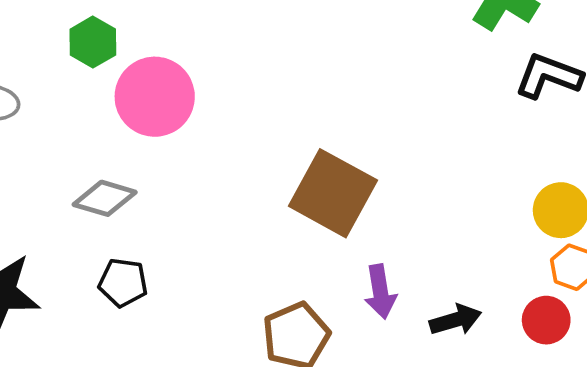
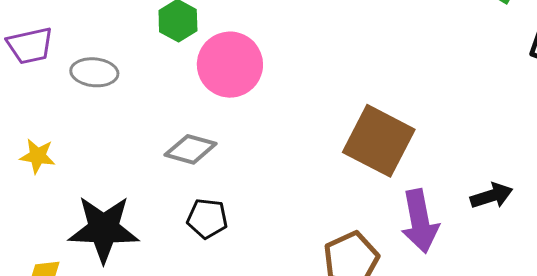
purple arrow: (380, 292) -> (420, 221), size x1.4
black arrow: (456, 320) -> (492, 196), moved

